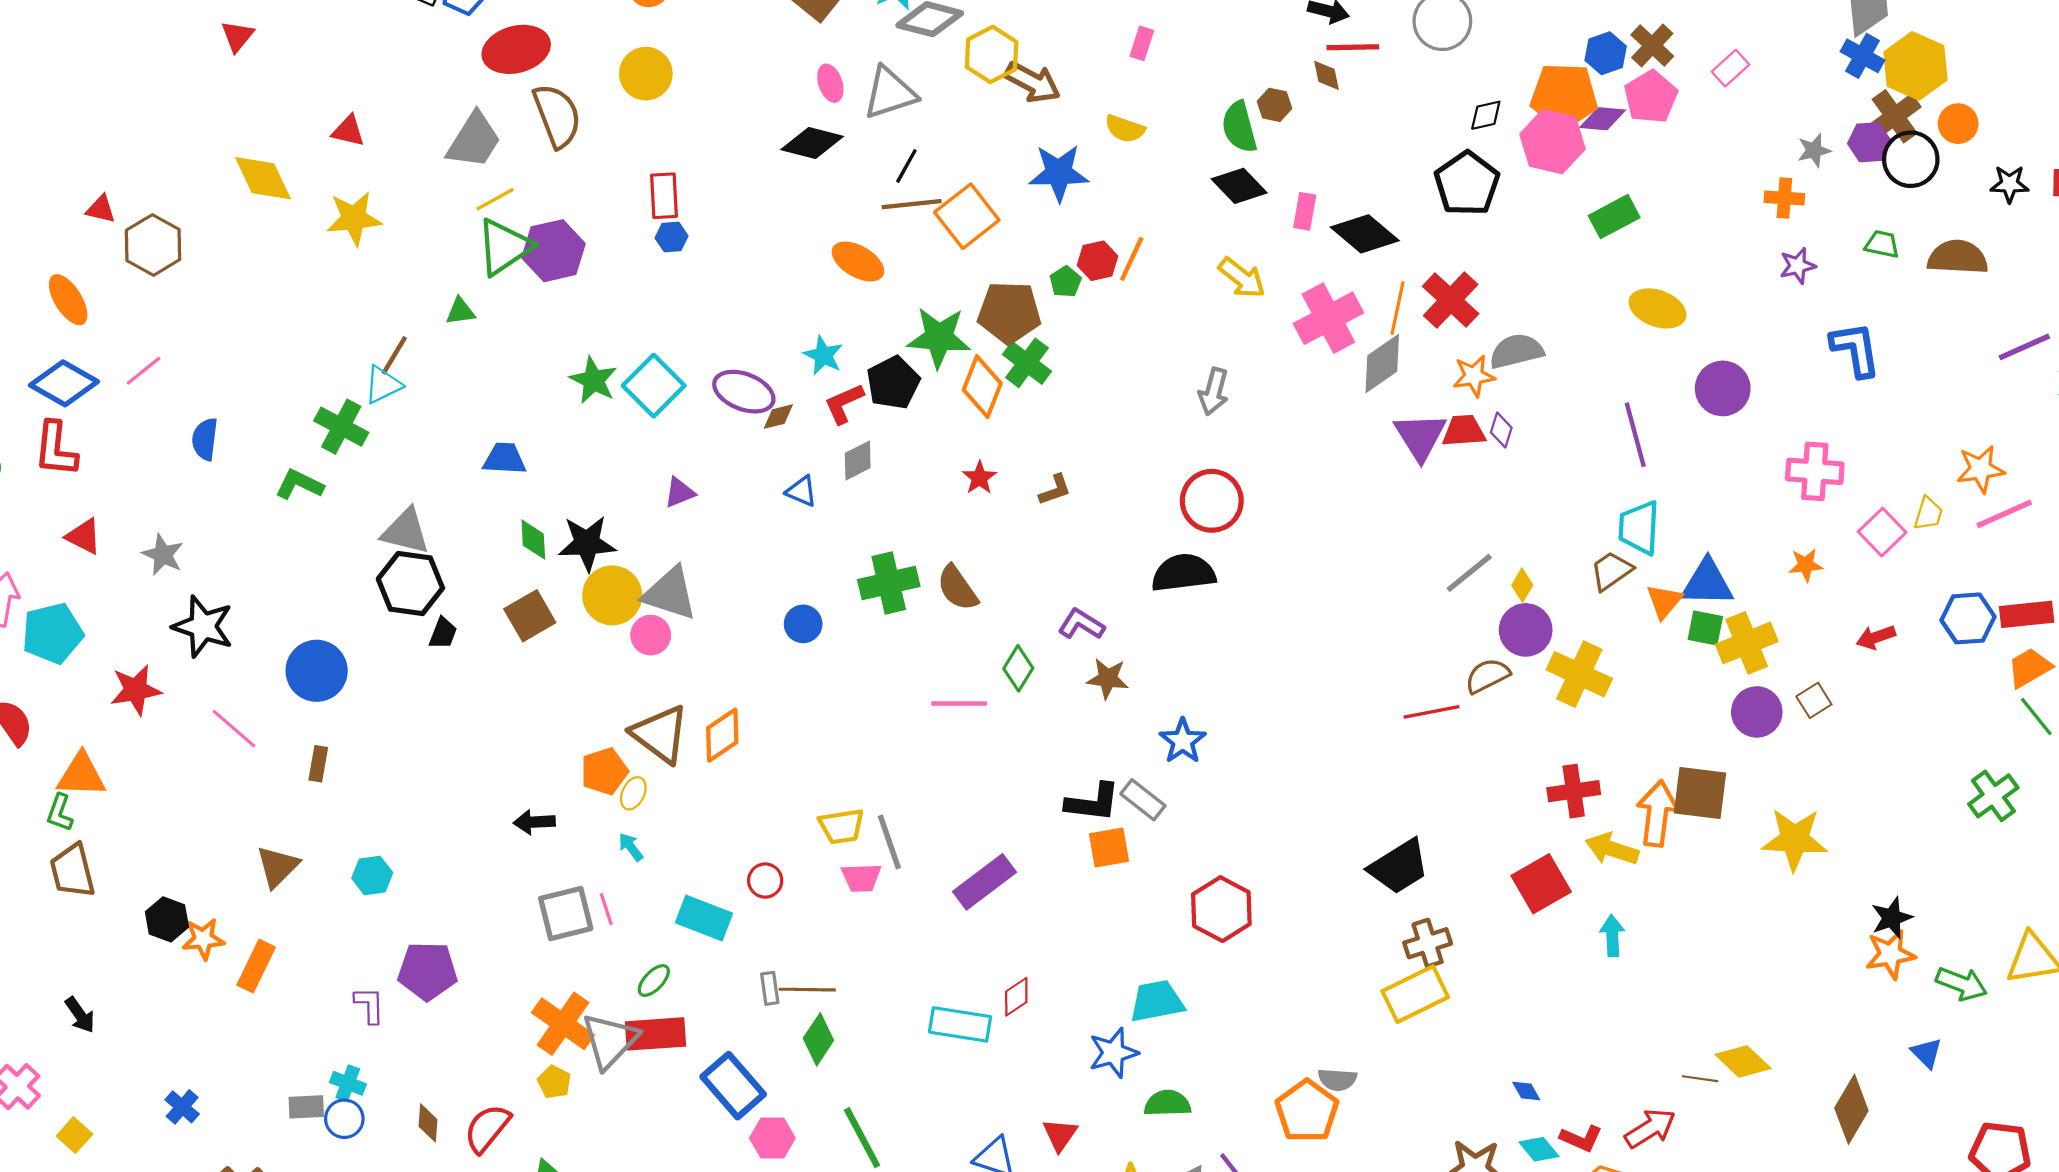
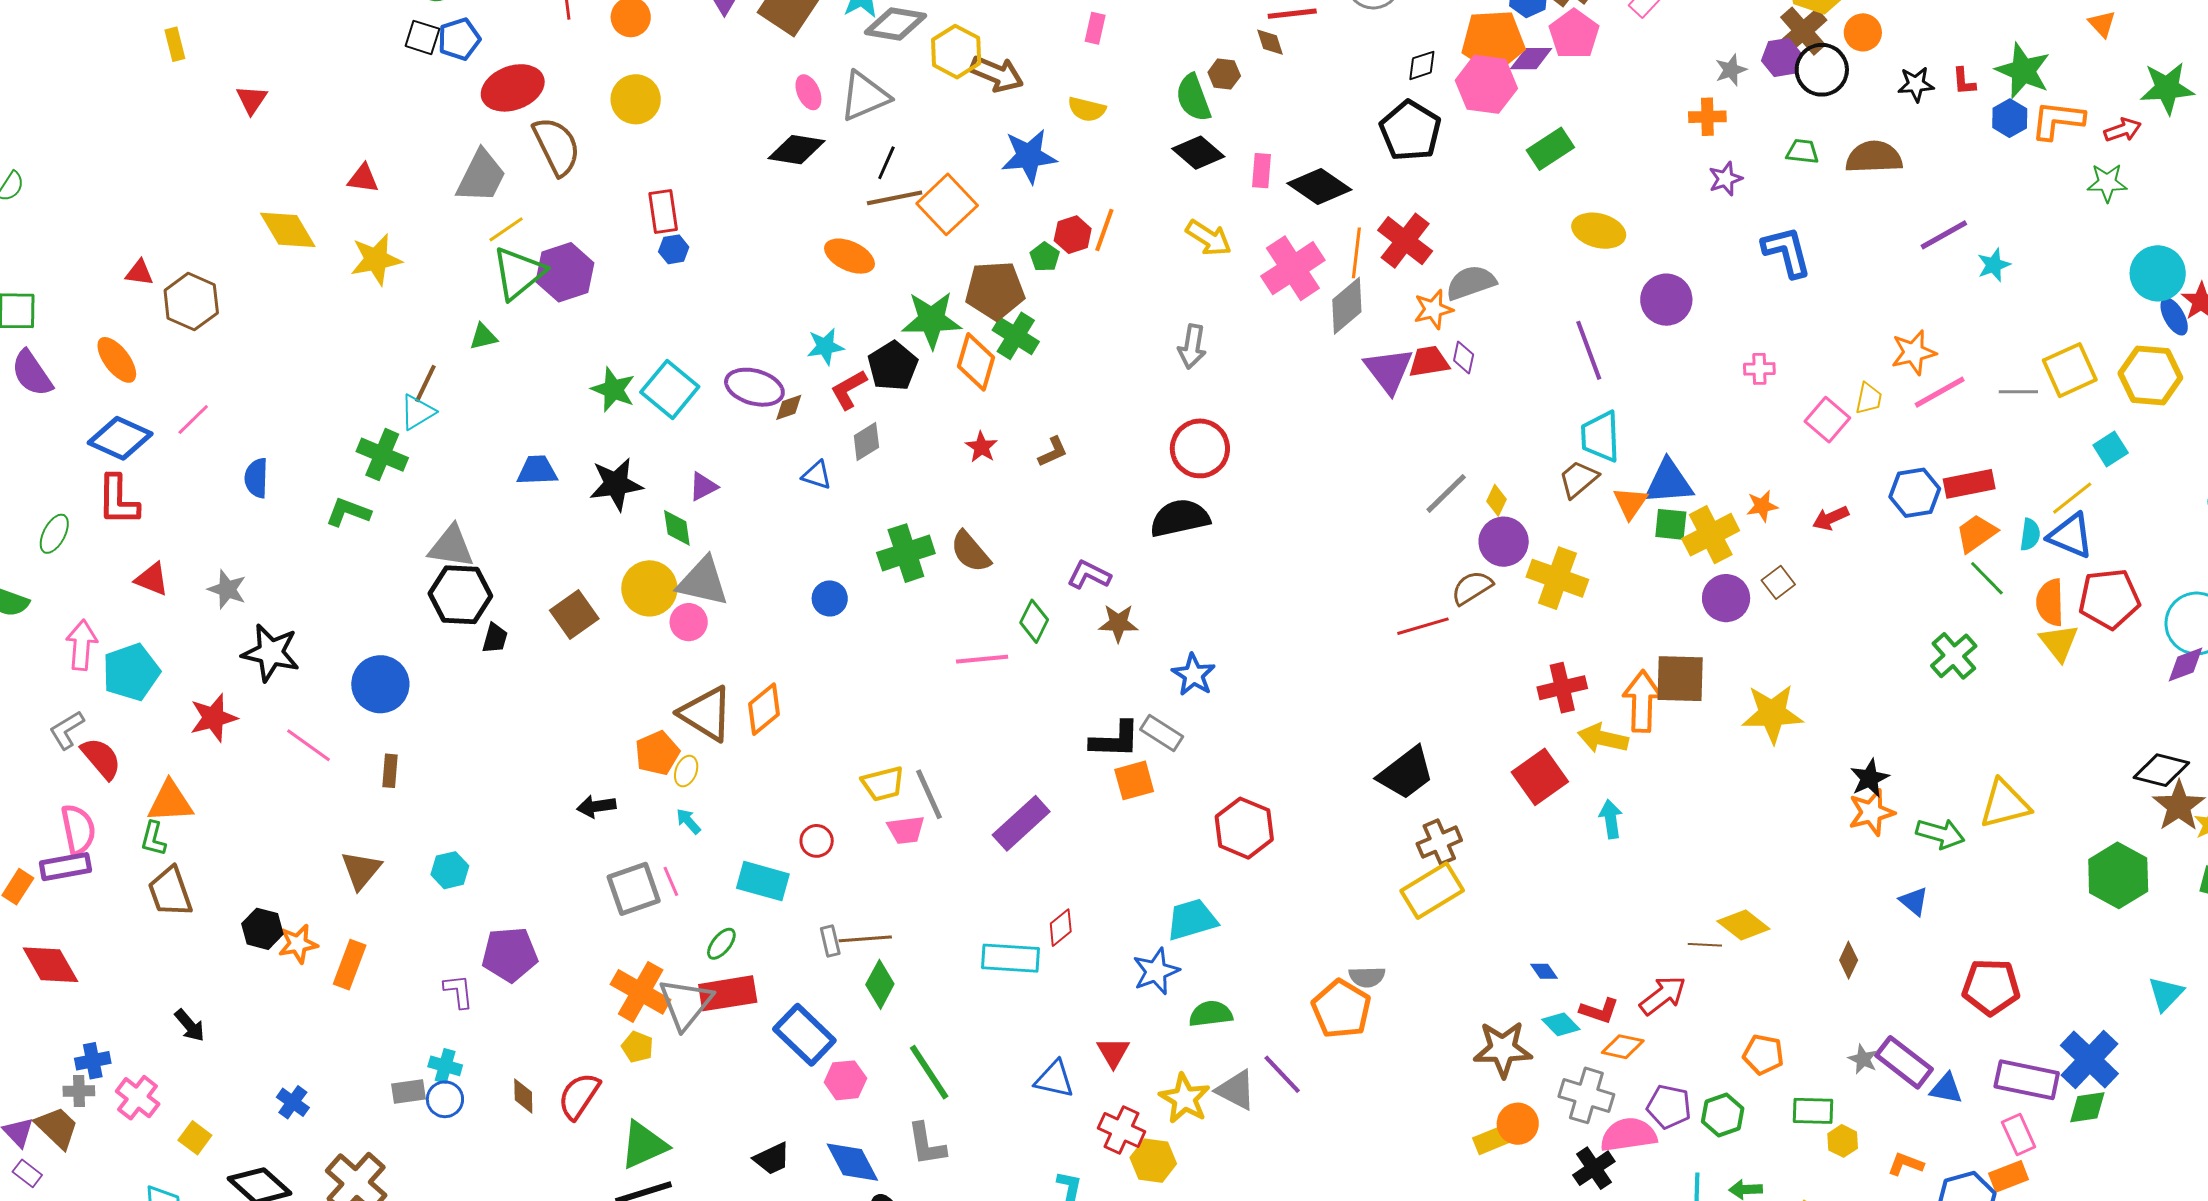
cyan star: (823, 355) -> (825, 346), turned -30
pink cross: (1815, 471) -> (1759, 369), size x0.6
green diamond: (533, 540) -> (677, 528), moved
black star: (587, 543) -> (616, 484), moved
orange star: (1806, 565) -> (1762, 506), moved
brown diamond: (1851, 1109) -> (1849, 960), size x0.6

